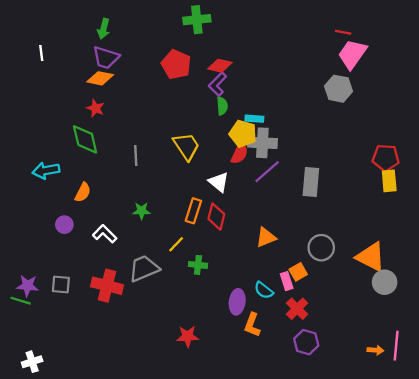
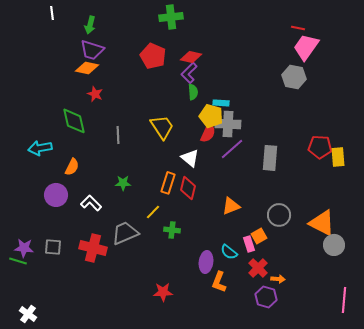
white line: (41, 53) -> (52, 13), moved
red star: (95, 108) -> (95, 94), moved
red pentagon: (386, 158) -> (320, 147), moved
purple circle: (64, 225) -> (56, 195), size x1.5
orange arrow: (375, 350) -> (278, 279), moved
white cross: (32, 362) -> (28, 314), turned -36

